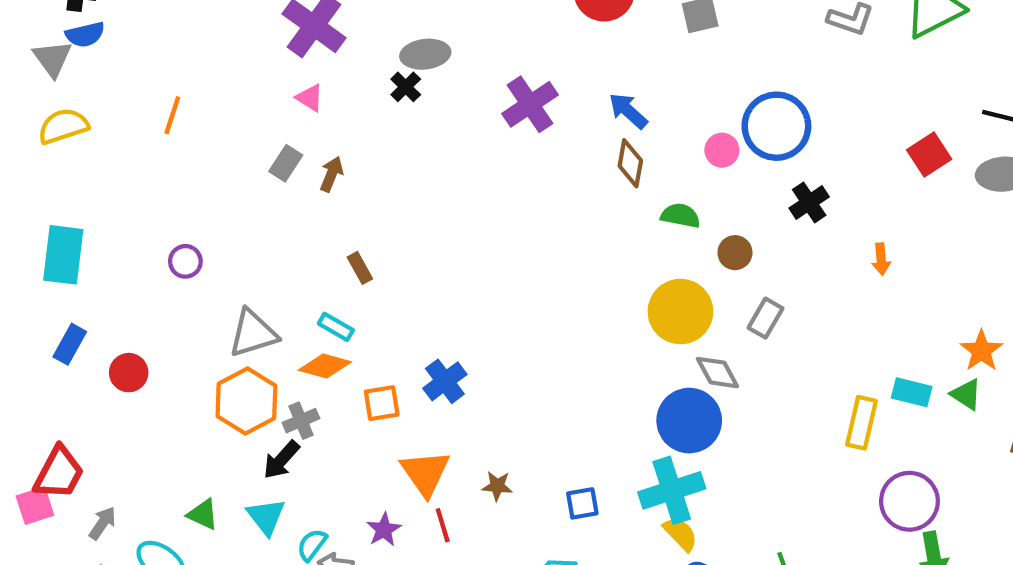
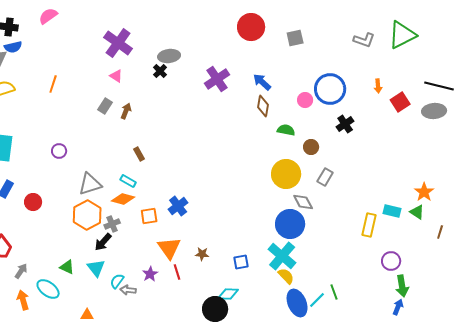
orange arrow: (881, 259) -> (378, 86), moved
cyan cross: (672, 490) -> (282, 256), turned -32
purple circle: (909, 501) -> (391, 261), size x0.7

